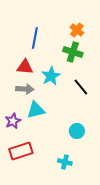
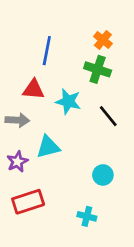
cyan star: (51, 76) -> (68, 101), turned -30
gray arrow: (25, 89) -> (17, 120), moved

